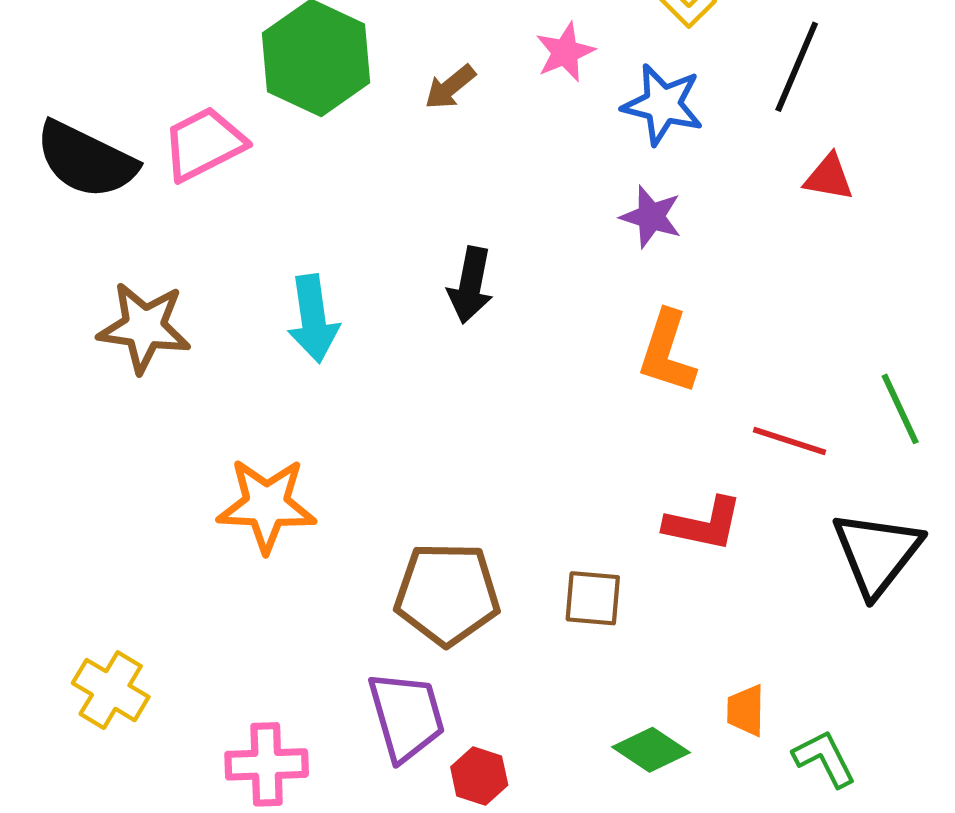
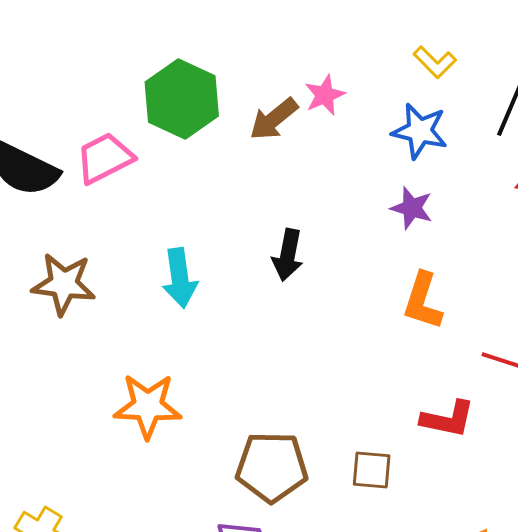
pink star: (565, 52) -> (325, 95), moved
brown arrow: (450, 87) -> (274, 119), size x1.4

